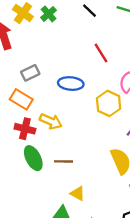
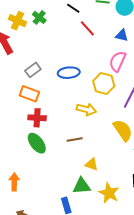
red line: (101, 53) -> (87, 28), moved
yellow arrow: (51, 121) -> (86, 109), moved
green ellipse: (33, 158) -> (37, 143), moved

